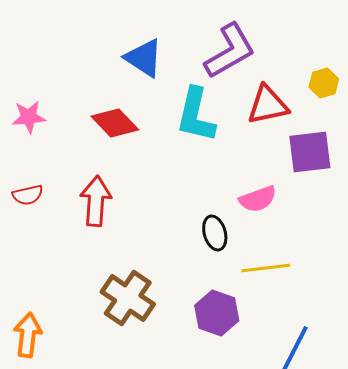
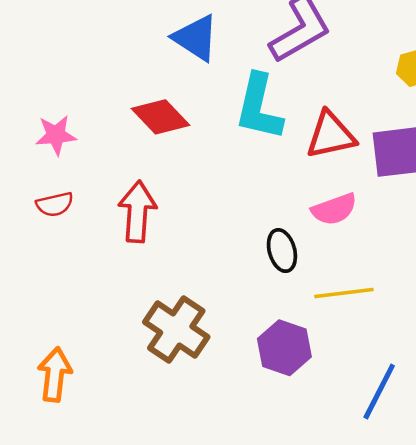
red triangle: (268, 105) -> (331, 135), moved
pink star: (29, 117) -> (56, 135), moved

